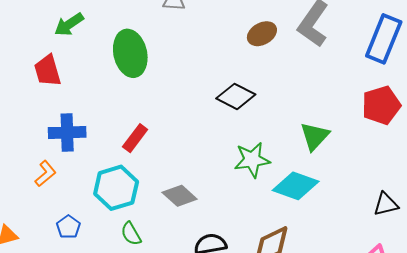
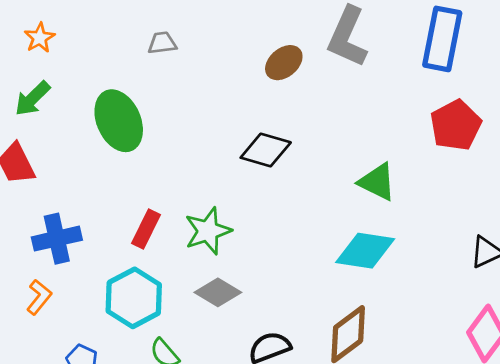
green triangle: (315, 136) -> (377, 182), turned -36
green star: (252, 160) -> (208, 231), moved

